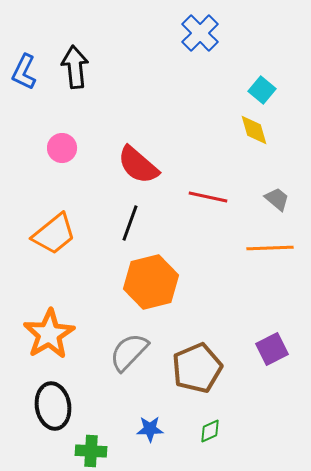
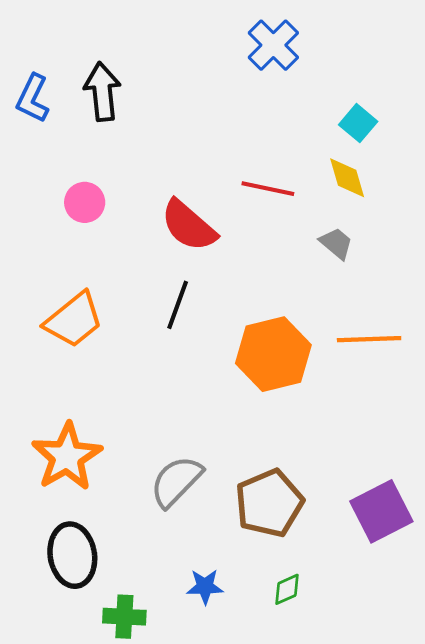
red line: (208, 197) -> (268, 189), moved
gray trapezoid: (277, 199) -> (336, 243), moved
orange hexagon: (151, 282) -> (273, 354), moved
purple square: (272, 349) -> (381, 511), moved, size x1.4

